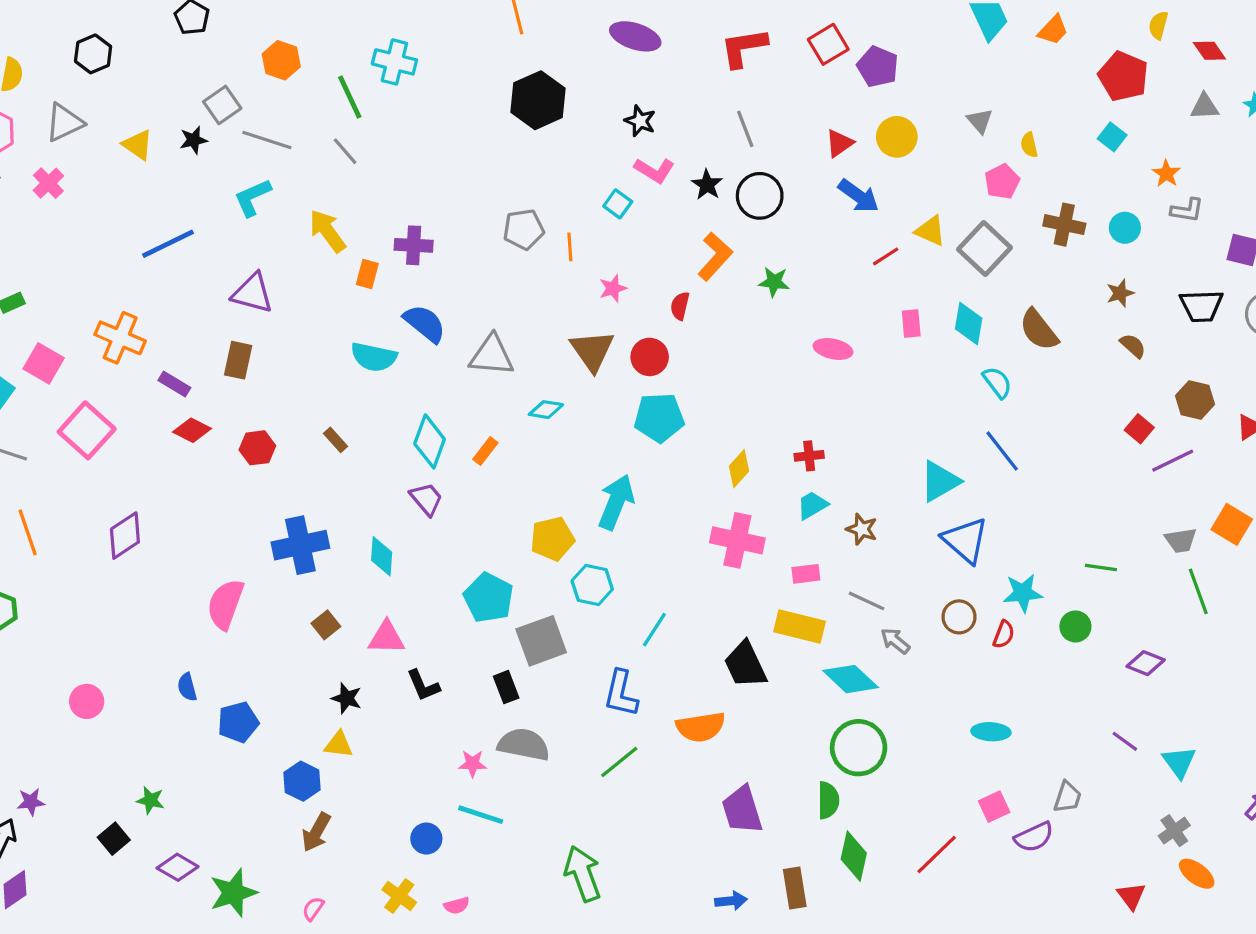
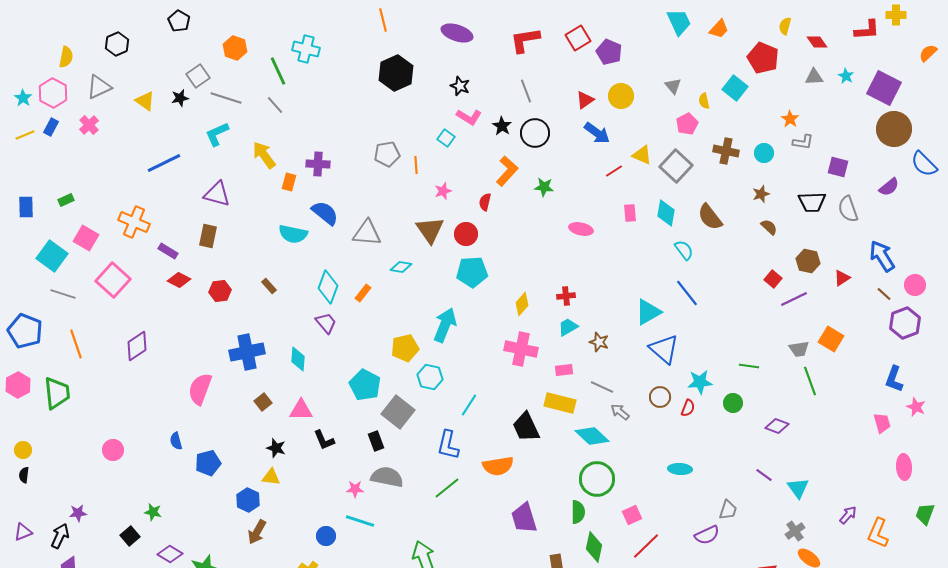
cyan square: (1112, 137) -> (735, 88), moved, size x1.4
gray square: (541, 641) -> (398, 412), turned -32
pink square: (994, 807) -> (632, 515), moved

